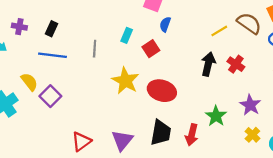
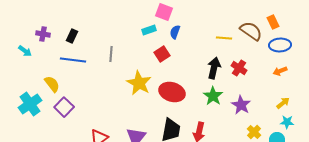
yellow line: (219, 31) -> (224, 38), turned 35
cyan rectangle: (127, 35) -> (149, 30), moved, turned 48
purple square: (50, 96) -> (64, 107), moved
purple star: (250, 105) -> (241, 105), moved
green star: (216, 116) -> (213, 96), moved

